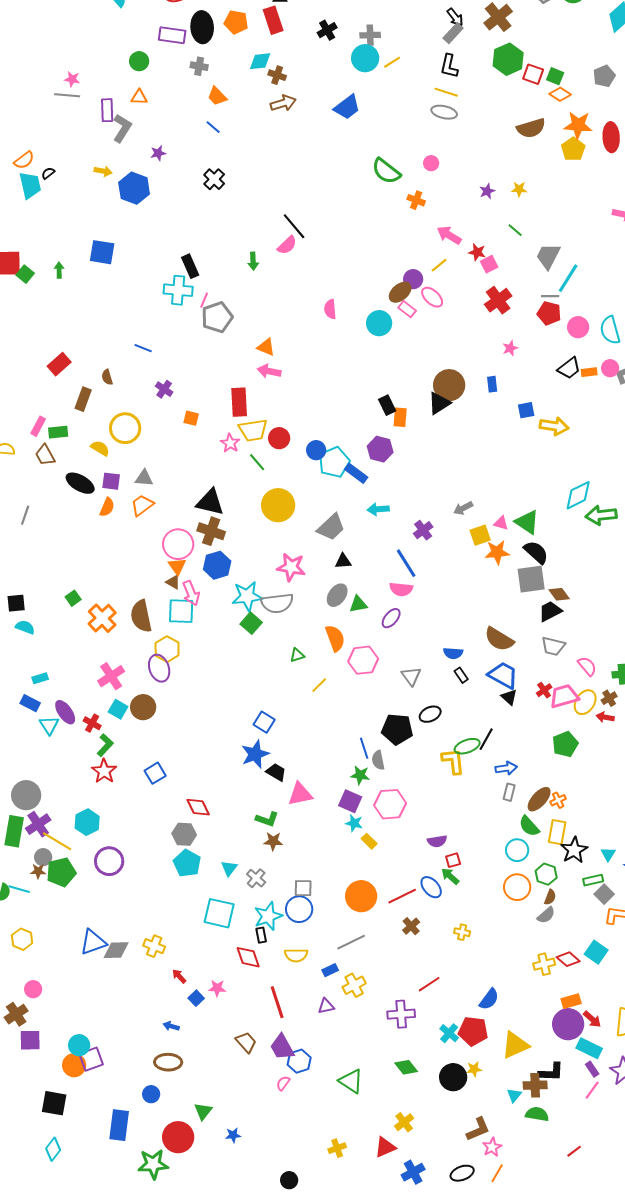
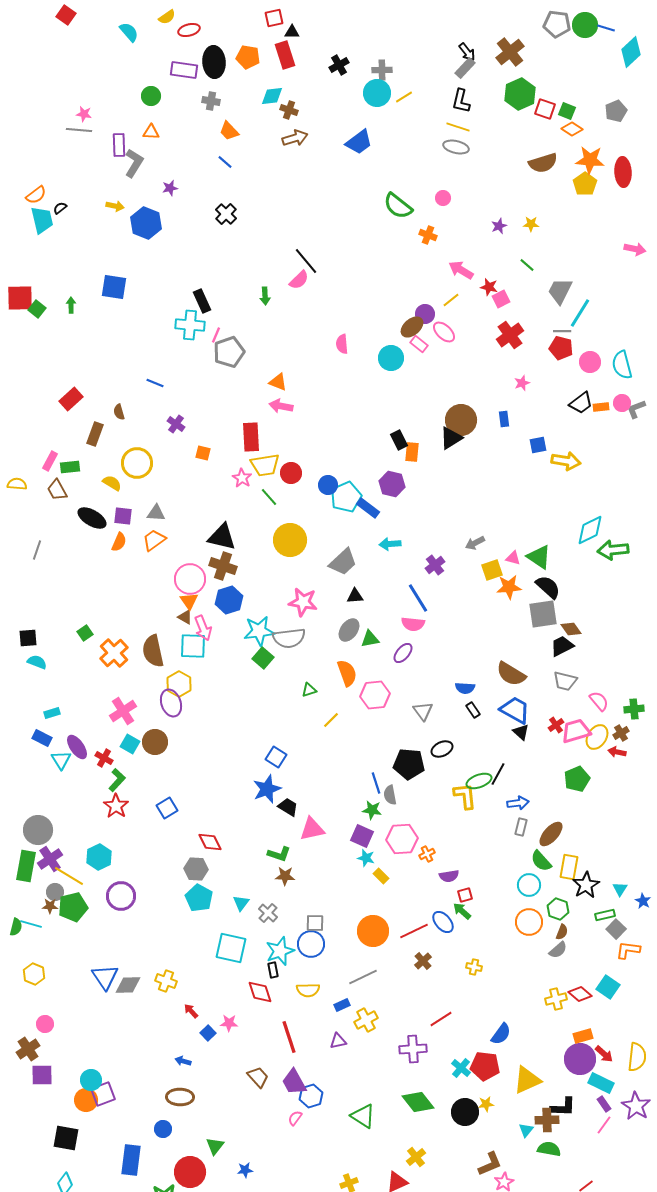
orange cross: (558, 800) -> (427, 854), moved
blue triangle: (93, 942) -> (105, 977), turned -44
green diamond: (406, 1067) -> (418, 1102), size x1.4

